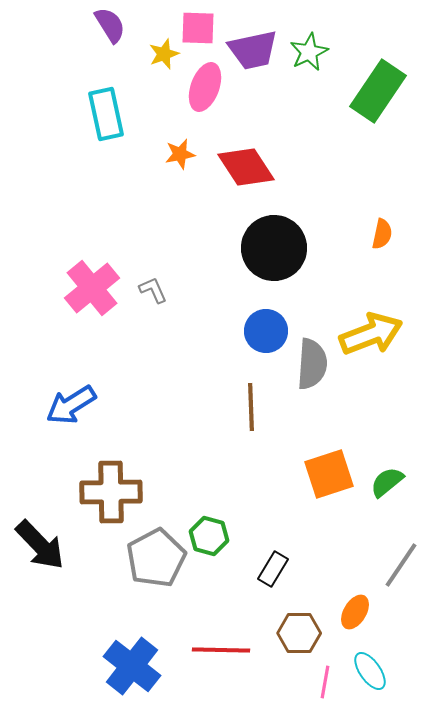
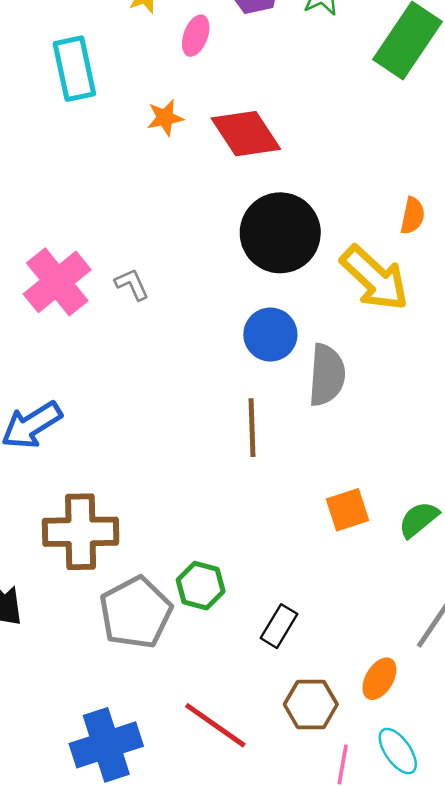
pink ellipse: (205, 87) -> (196, 36), size x0.7
yellow arrow: (371, 334) -> (375, 278), moved, turned 64
orange square: (329, 474) -> (348, 510), size x0.7
red line: (221, 650) -> (215, 725), turned 34
blue cross: (132, 666) -> (106, 745), turned 34

